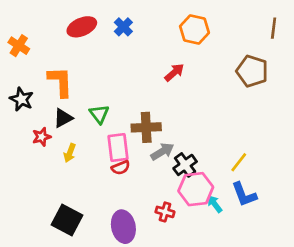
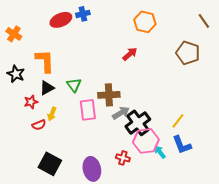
blue cross: (123, 27) -> (83, 14), moved, turned 32
brown line: (274, 28) -> (204, 21), turned -42
black cross: (185, 165) -> (138, 123), size x1.4
red semicircle: (121, 168) -> (39, 125), moved

